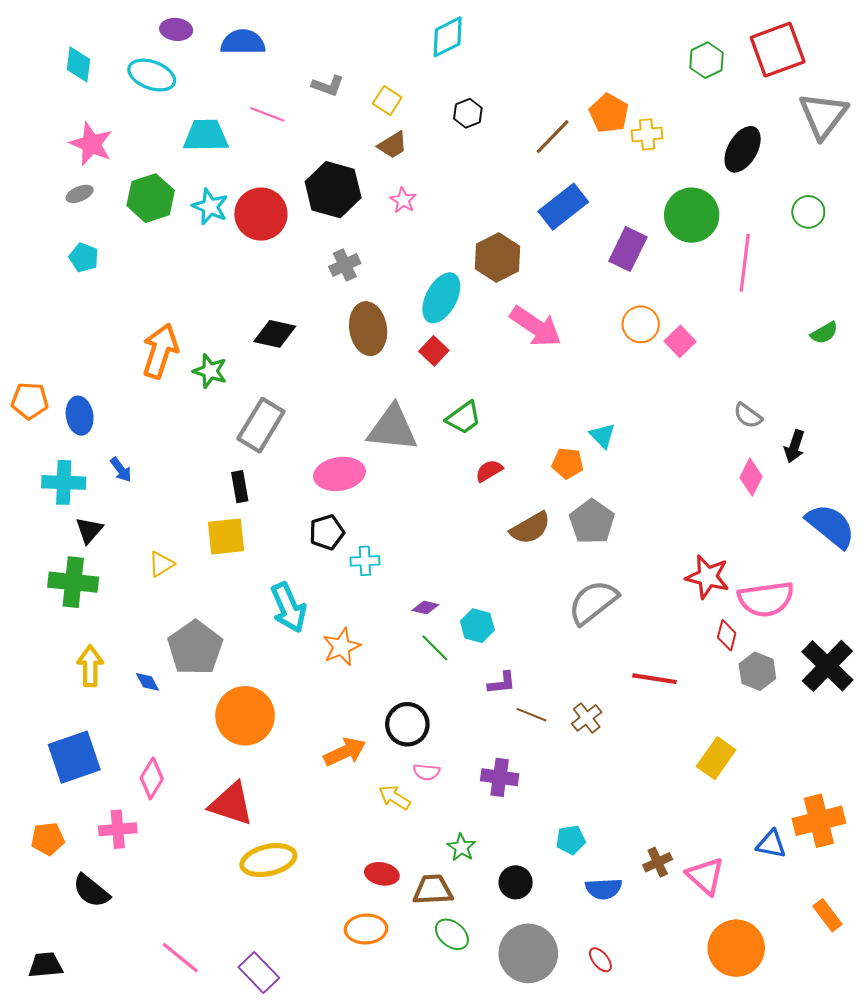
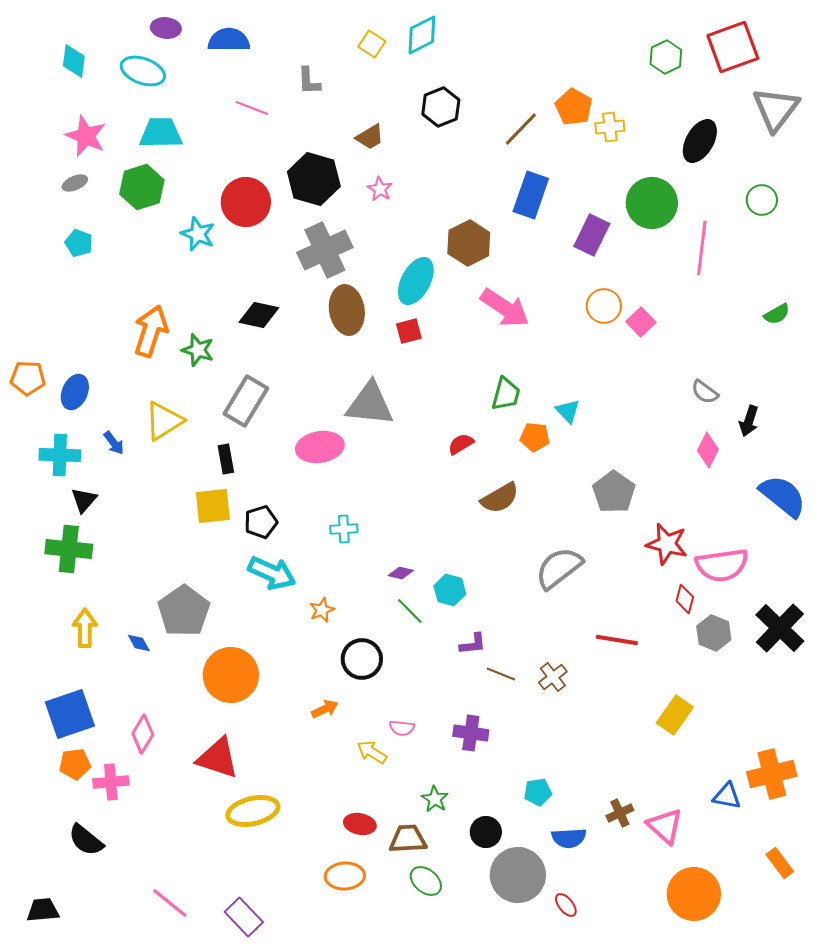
gray L-shape: (328, 86) -> (309, 81), turned 68
yellow square: (387, 101) -> (372, 44), moved
black hexagon: (468, 113) -> (441, 107), size x1.4
cyan trapezoid: (206, 136) -> (161, 133), moved
cyan star: (210, 207) -> (198, 234), moved
blue rectangle: (563, 207) -> (531, 195), turned -33
gray cross: (345, 265) -> (325, 250), size x1.8
red square: (434, 351) -> (409, 331), turned 32
blue ellipse: (80, 416) -> (75, 392), turned 32
green trapezoid: (464, 418) -> (506, 394), moved, turned -39
gray pentagon: (592, 522) -> (614, 492), moved
black pentagon: (327, 532) -> (261, 522), moved
yellow triangle: (161, 564) -> (164, 421), moved, size x1.6
cyan arrow: (289, 608) -> (272, 573), turned -42
orange star: (342, 647) -> (322, 610), size x0.7
black circle: (407, 724) -> (362, 659), moved
orange arrow: (345, 752) -> (325, 709), size x0.7
orange pentagon: (48, 839) -> (75, 764), moved
gray circle: (528, 953) -> (518, 875), moved

